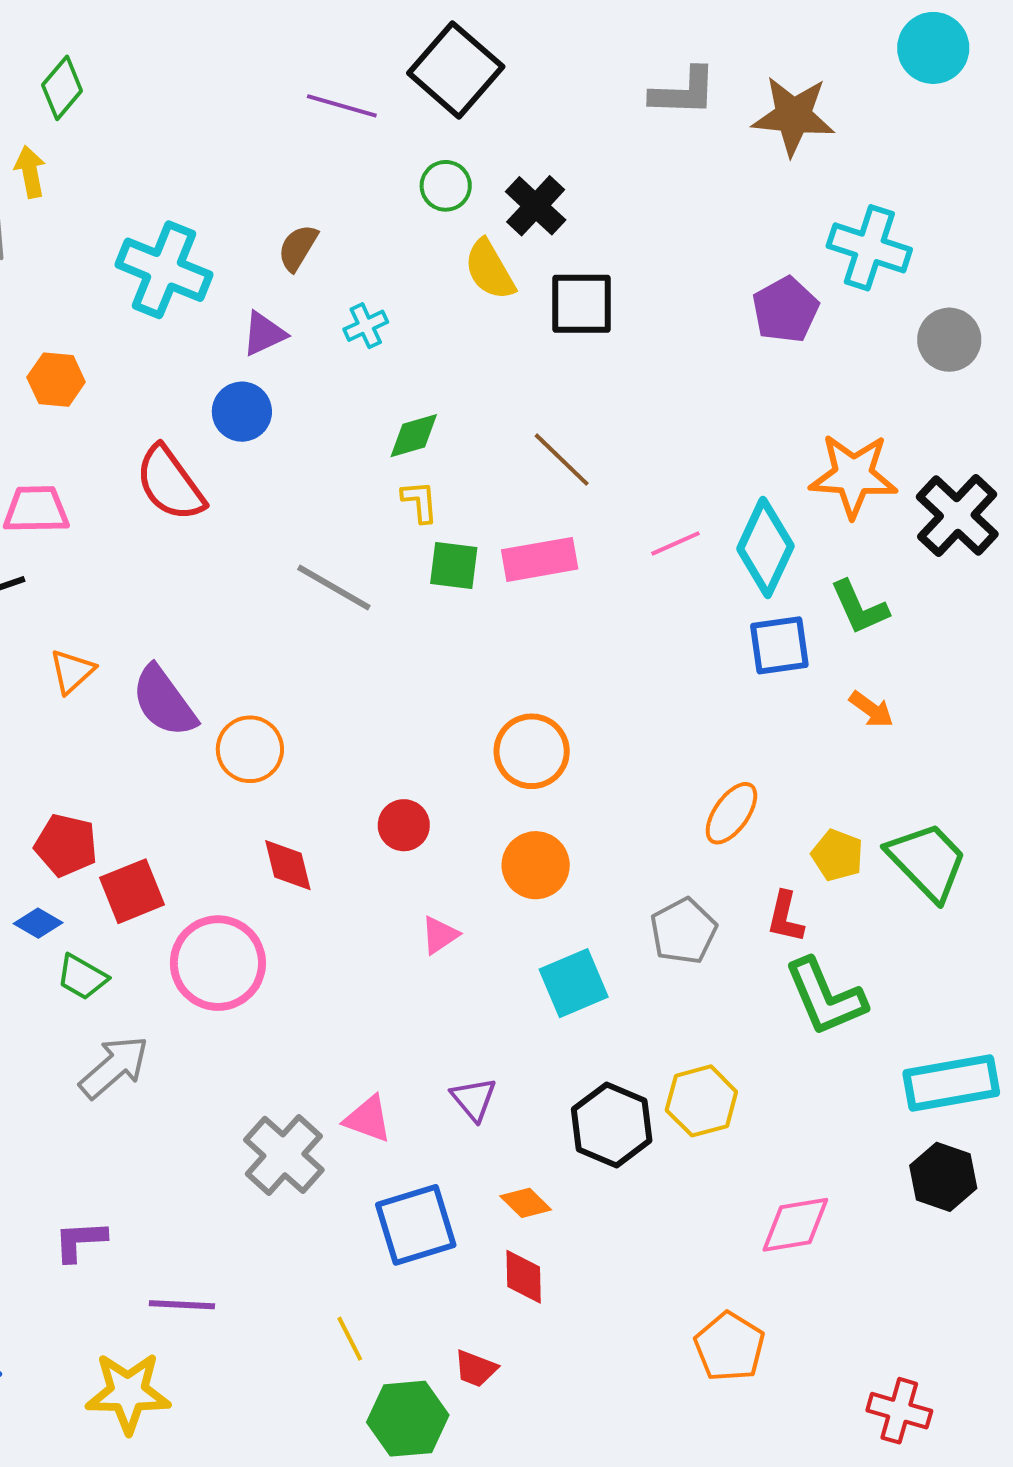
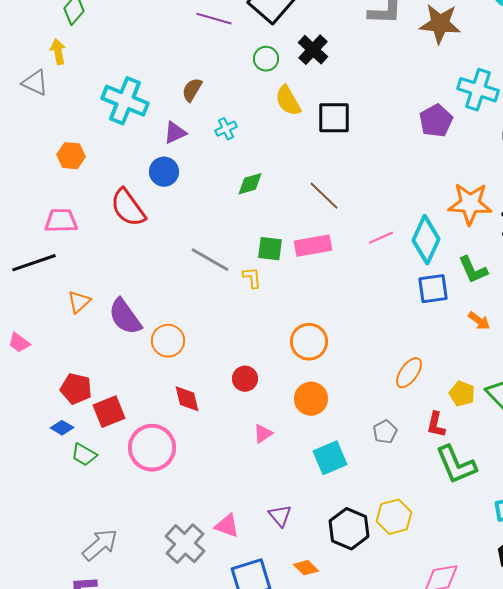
black cross: (536, 206) -> (313, 50), moved
yellow L-shape: (420, 502) -> (252, 278), moved
gray pentagon: (683, 931) -> (385, 432), size x0.7
gray arrow: (114, 1067) -> (100, 545), moved

